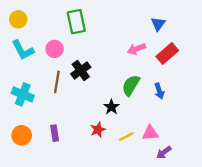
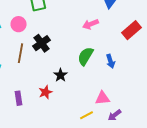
red rectangle: (167, 53) -> (132, 30), moved
black star: (111, 107) -> (60, 75), moved
red star: (98, 130) -> (46, 92), moved
yellow line: (126, 136) -> (86, 115), moved

